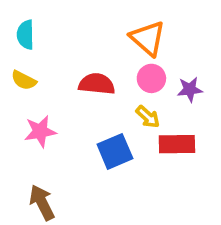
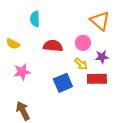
cyan semicircle: (26, 35) -> (35, 19), moved
orange triangle: (148, 38) -> (100, 21), moved
purple star: (190, 89) -> (102, 57), moved

